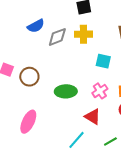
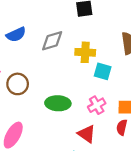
blue semicircle: (36, 26) -> (16, 35), moved
yellow cross: (83, 34) -> (85, 52), moved

